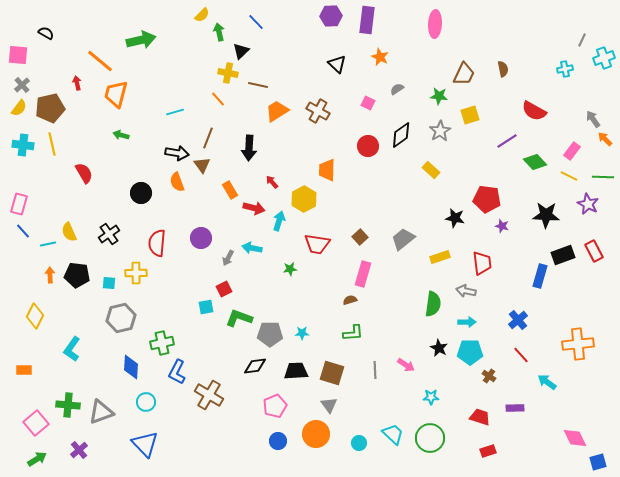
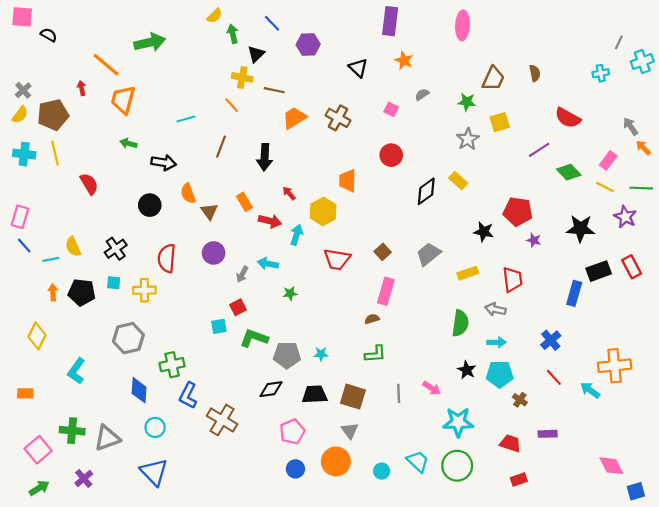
purple hexagon: (331, 16) -> (308, 44), moved
pink square: (18, 55) -> (22, 17), moved
black diamond: (401, 135) -> (426, 191), moved
black arrow: (177, 153) -> (164, 163), moved
brown triangle: (202, 165) -> (209, 211), moved
green star: (290, 269) -> (290, 293), moved
cyan square: (109, 283) -> (114, 283), moved
cyan arrow: (547, 382) -> (590, 390), moved
cyan star: (431, 397) -> (458, 422), size x1.8

